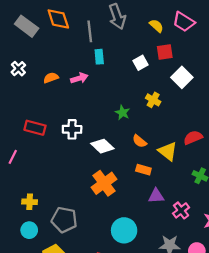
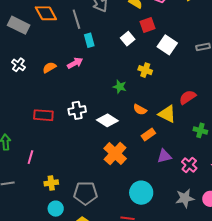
pink line: (13, 157) -> (30, 157), moved
orange rectangle: (143, 170) -> (148, 134), turned -40

